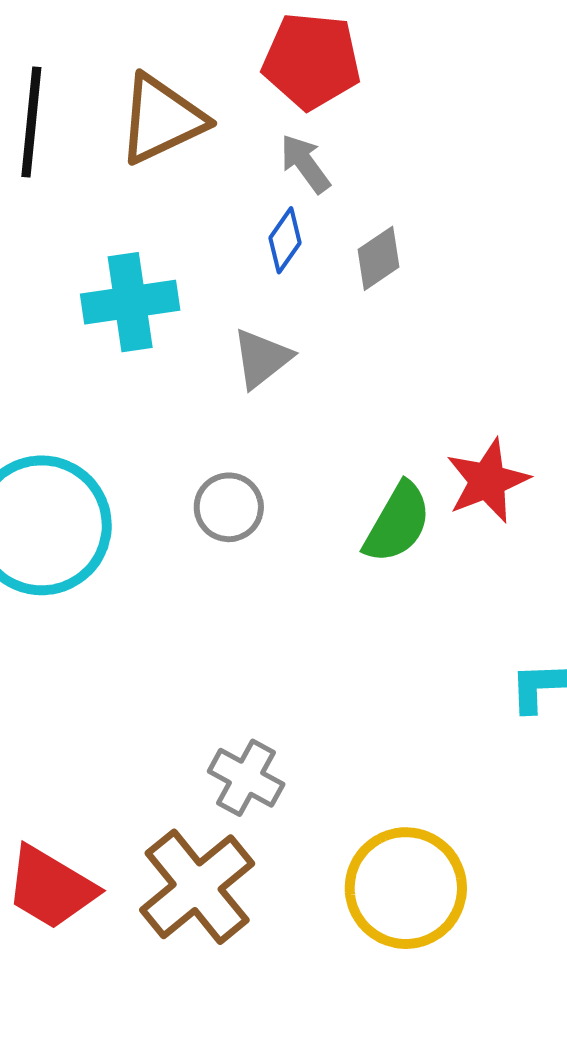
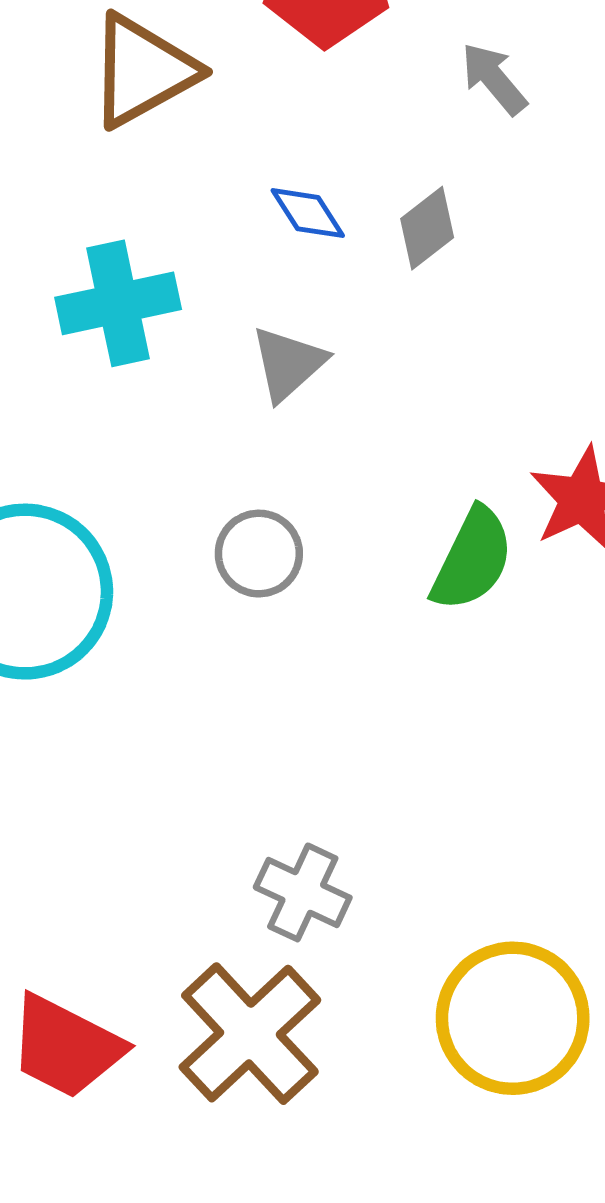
gray arrow: (305, 164) -> (494, 79), moved
blue diamond: (285, 240) -> (308, 213), turned -64

